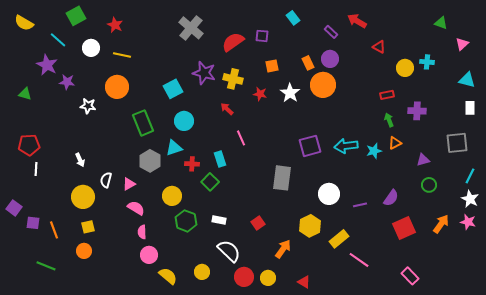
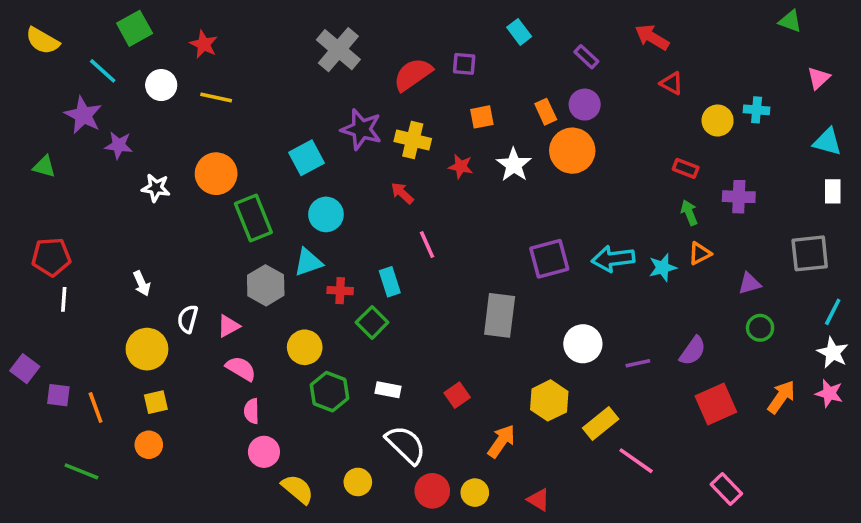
red arrow: (357, 21) -> (652, 37), moved
green triangle: (441, 23) -> (790, 21), moved
orange circle: (117, 87) -> (216, 174), moved
red rectangle: (387, 95) -> (686, 168), turned 32

